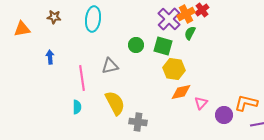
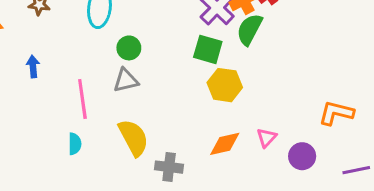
green semicircle: (190, 33) -> (250, 29), size x1.5
green circle: (136, 45) -> (129, 48), moved
orange diamond: (181, 92) -> (225, 144), moved
orange L-shape: (246, 103) -> (336, 113), moved

